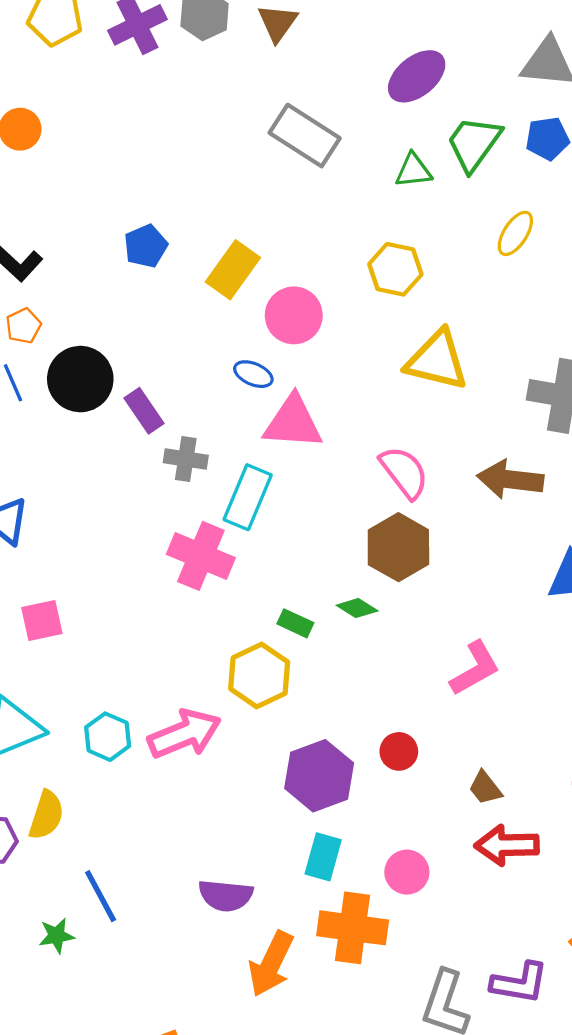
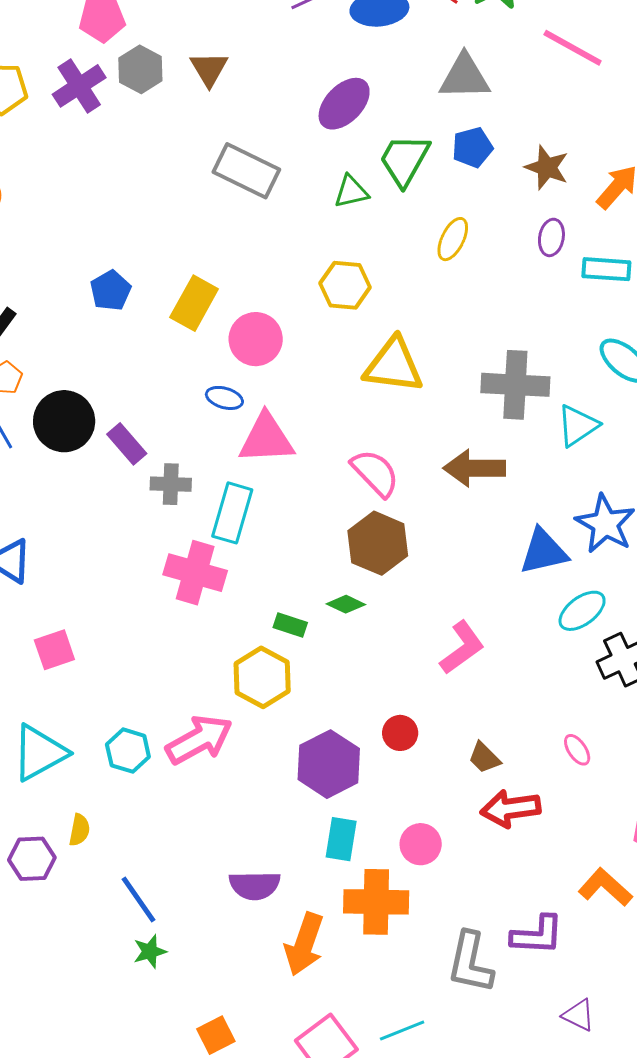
yellow semicircle: (46, 815) -> (79, 830), size x0.7
green star: (57, 936) -> (150, 951), moved

